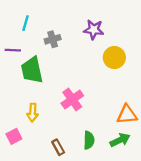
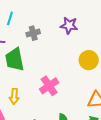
yellow circle: (114, 58) -> (89, 60), moved

